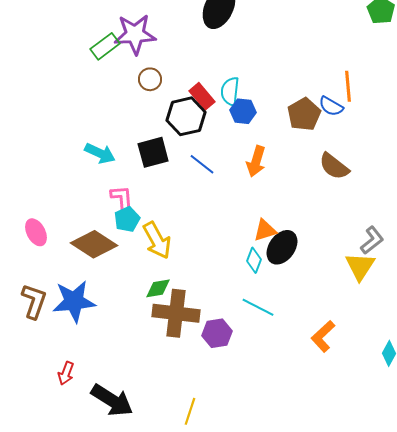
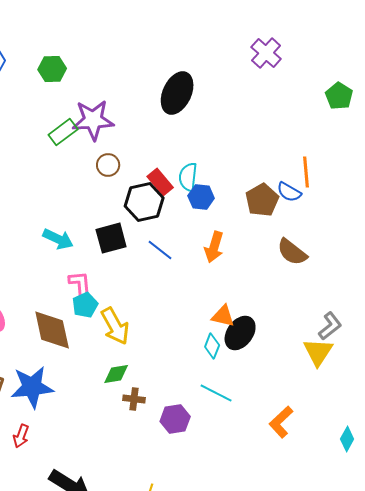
orange triangle: (265, 230) -> (223, 316), turned 30
brown diamond: (94, 244) -> (52, 330), turned 45
brown cross: (176, 313) -> (134, 399), size x0.5
red arrow: (66, 373) -> (21, 436), moved

